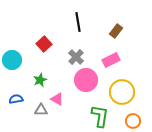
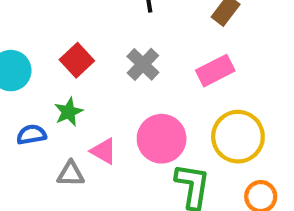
red square: (44, 44) -> (77, 60), moved
pink circle: (86, 80) -> (162, 139), moved
blue semicircle: (16, 99) -> (31, 135), moved

